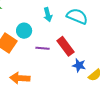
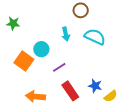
red rectangle: (65, 46) -> (70, 91), moved
purple line: (43, 48) -> (59, 67), turned -40

